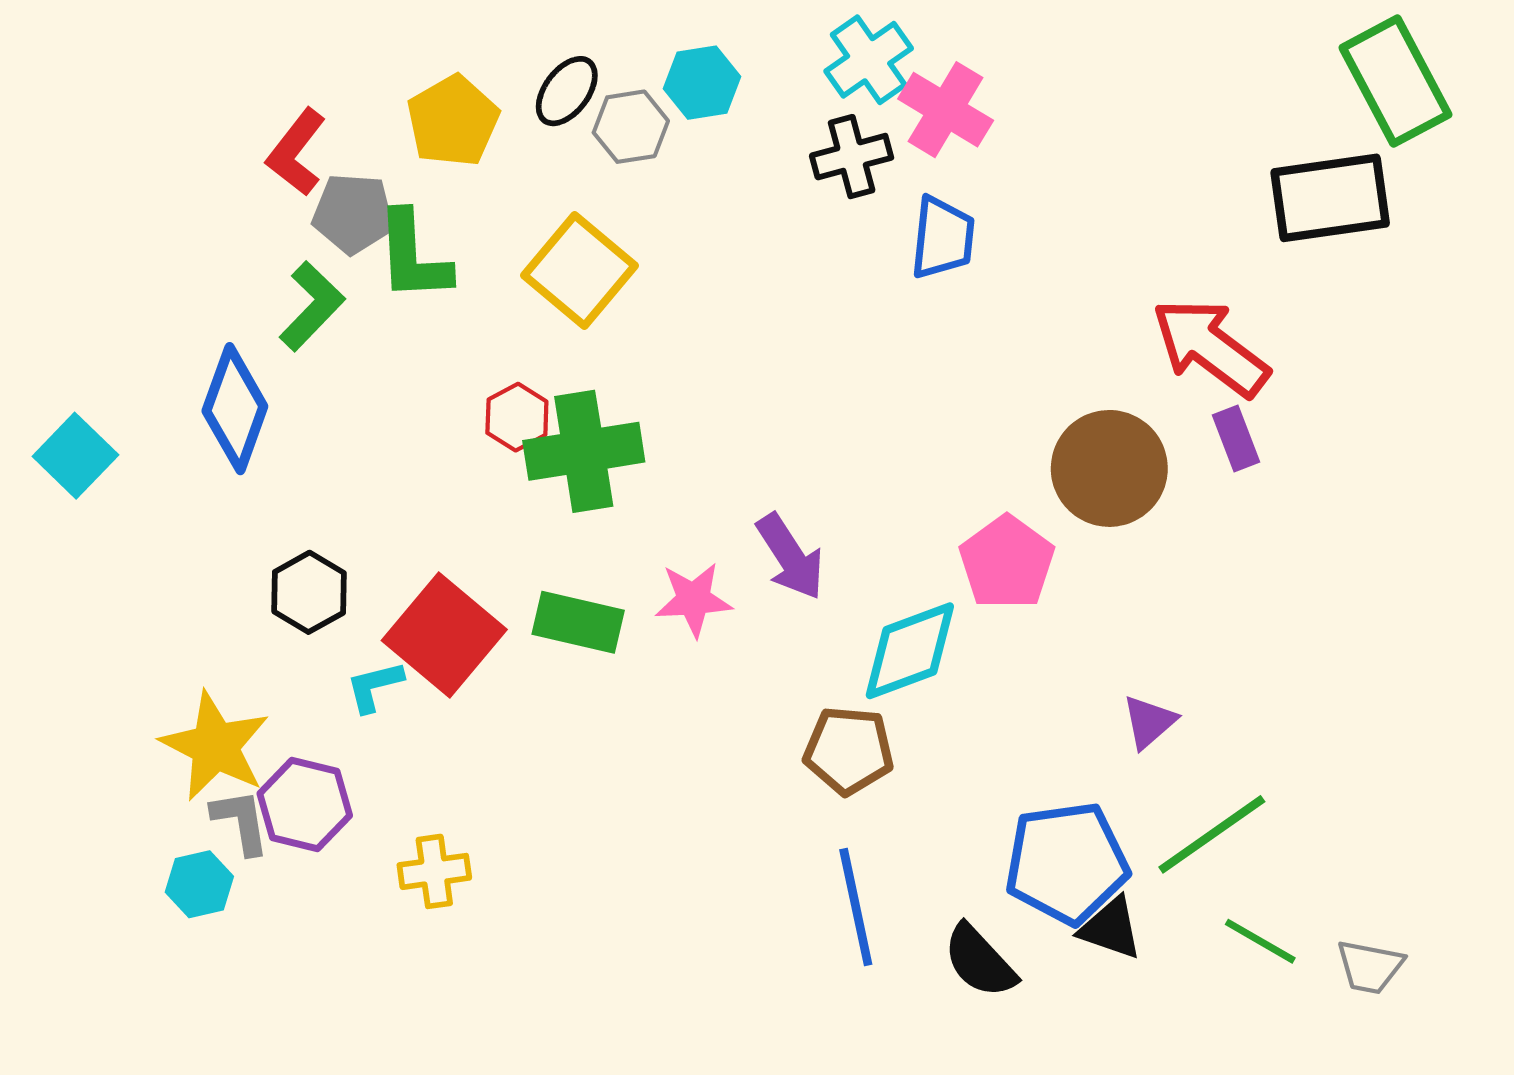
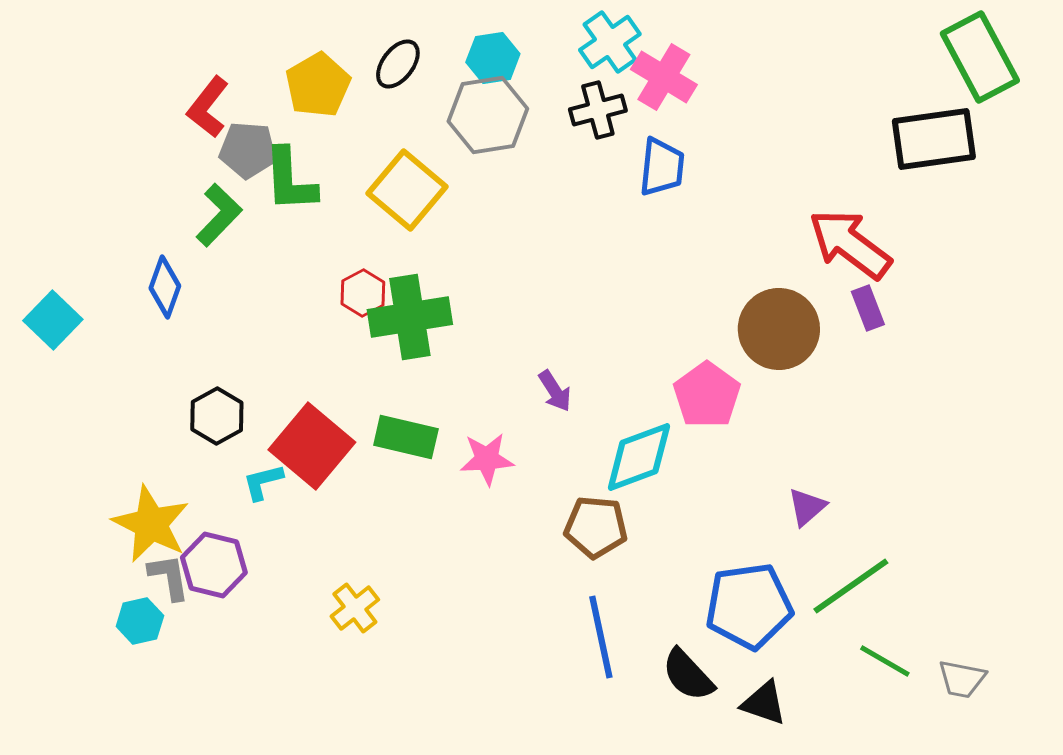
gray hexagon: (631, 127) -> (488, 115), moved, size x1.5
blue diamond: (235, 409) -> (165, 287), size x0.7
purple arrow: (790, 557) -> (555, 391), size x0.7
pink star: (693, 599) -> (487, 459), moved
yellow cross: (434, 871) -> (355, 608), moved, turned -30
black triangle: (1111, 928) -> (764, 703), moved

